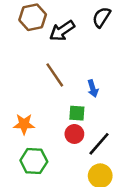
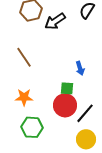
brown line: (55, 75) -> (24, 57), moved
red circle: (74, 134) -> (65, 105), size x1.5

